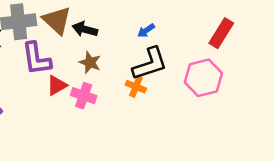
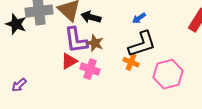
purple L-shape: (36, 59) -> (76, 40), moved
pink hexagon: (203, 78) -> (168, 74), moved

